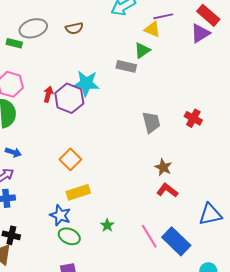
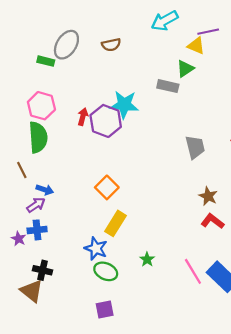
gray ellipse: (33, 28) -> (66, 45), turned -40
blue arrow: (13, 152) -> (45, 190), moved
yellow rectangle: (78, 192) -> (116, 223), turned -40

